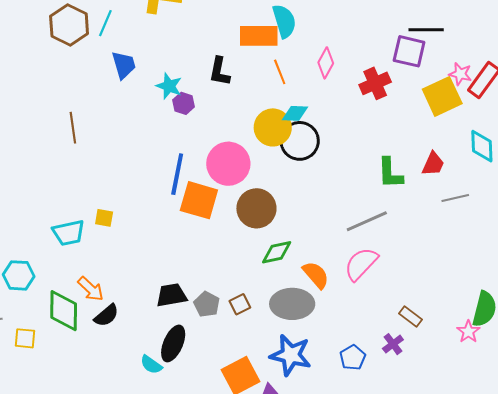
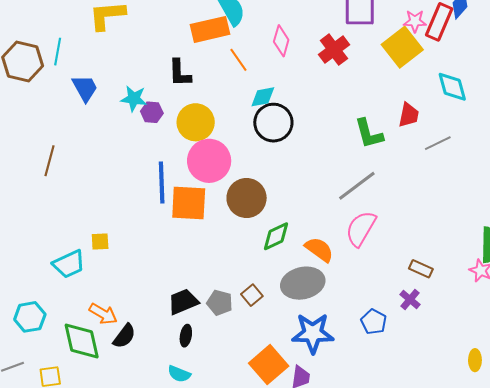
yellow circle: (273, 127) -> (196, 122), moved
brown line: (73, 128) -> (50, 161), turned 36
black ellipse: (173, 343) -> (186, 336), moved, size x0.6

